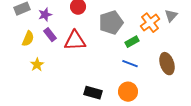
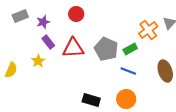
gray pentagon: (111, 23) -> (106, 49), moved, turned -30
yellow semicircle: (28, 39) -> (11, 70), moved
yellow star: (37, 65) -> (38, 61), moved

